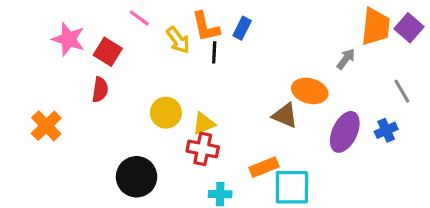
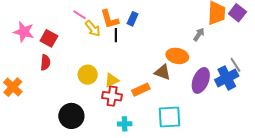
pink line: (139, 18) -> (79, 15), moved
gray line: (402, 91) -> (235, 65), moved
blue cross: (386, 130) -> (227, 78), size x1.6
orange rectangle: (264, 167) -> (141, 90), moved

